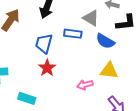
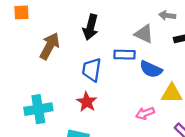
blue semicircle: (105, 41) -> (151, 69), moved
red star: (47, 68) -> (87, 102), moved

